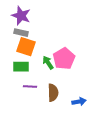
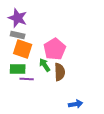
pink pentagon: (64, 59) -> (55, 49), moved
purple line: (30, 87) -> (27, 79), moved
brown semicircle: (53, 93) -> (60, 72), moved

